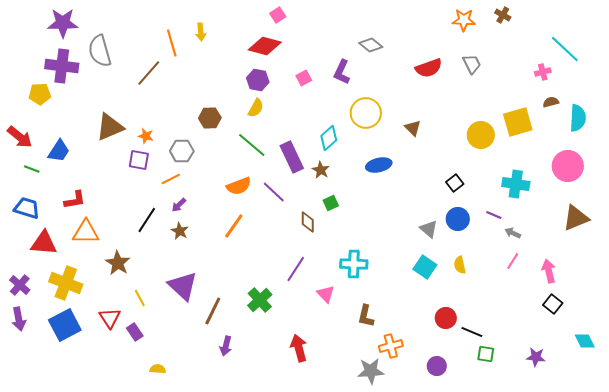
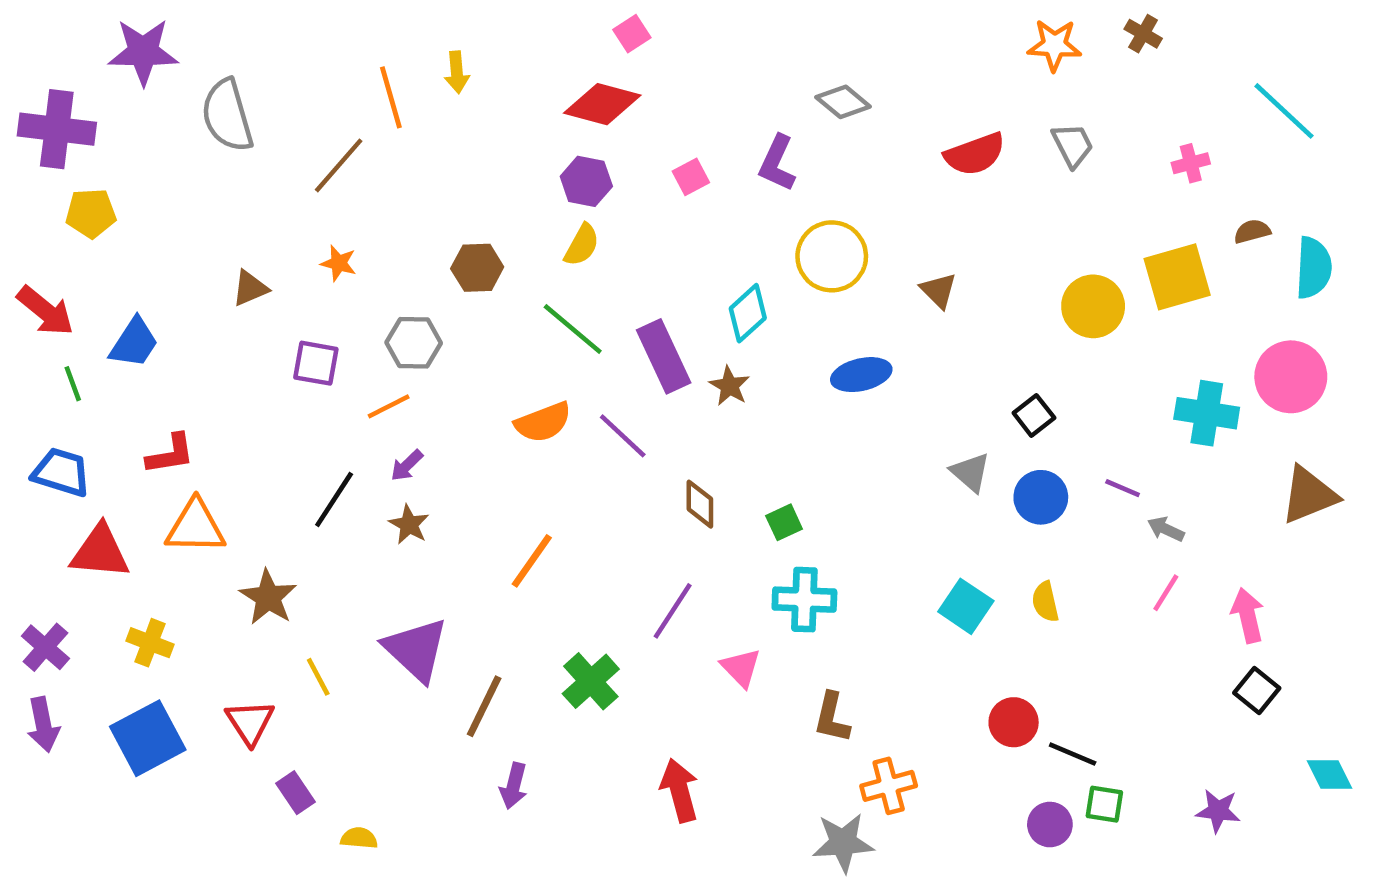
purple cross: (62, 66) -> (57, 129), moved
pink cross: (543, 72) -> (1191, 163), moved
brown triangle: (110, 127) -> (250, 288), size x0.6
orange star: (146, 136) -> (339, 263), moved
green line: (32, 169) -> (73, 384), turned 49
cyan cross: (516, 184) -> (1207, 413), moved
green square: (331, 203) -> (784, 522), moved
orange line: (234, 226) -> (532, 561), moved
gray triangle: (429, 229) -> (970, 472), moved
yellow cross: (66, 283) -> (150, 643), size x0.6
purple rectangle: (135, 332) -> (295, 793), moved
purple circle: (437, 366) -> (1050, 825), moved

